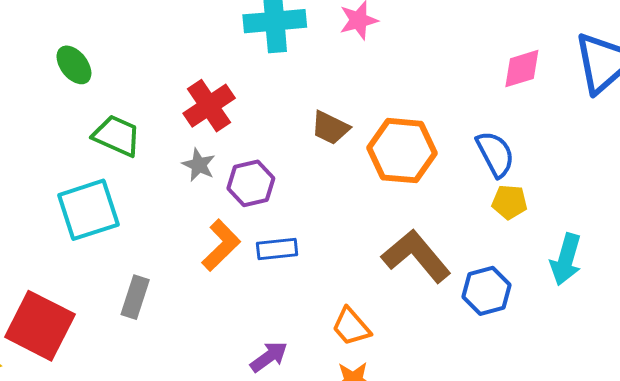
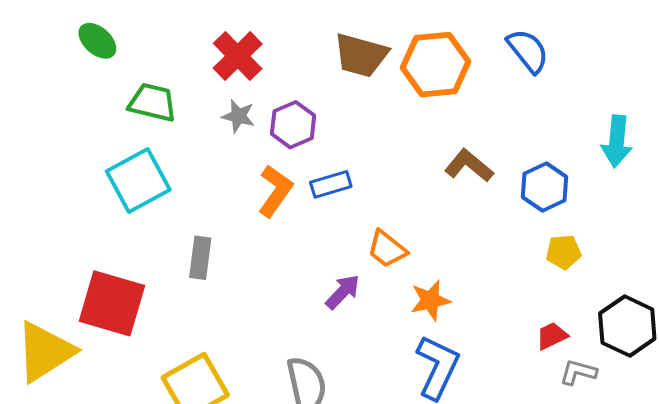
brown trapezoid: (330, 128) -> (361, 55), size x1.4
yellow pentagon: (510, 202) -> (564, 252), moved
brown L-shape: (416, 256) -> (469, 166), size x0.7
orange trapezoid: (351, 327) -> (387, 249), moved

